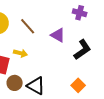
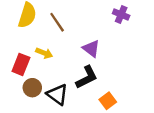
purple triangle: (58, 35) -> (91, 48), moved
black L-shape: (82, 50) -> (87, 77), moved

